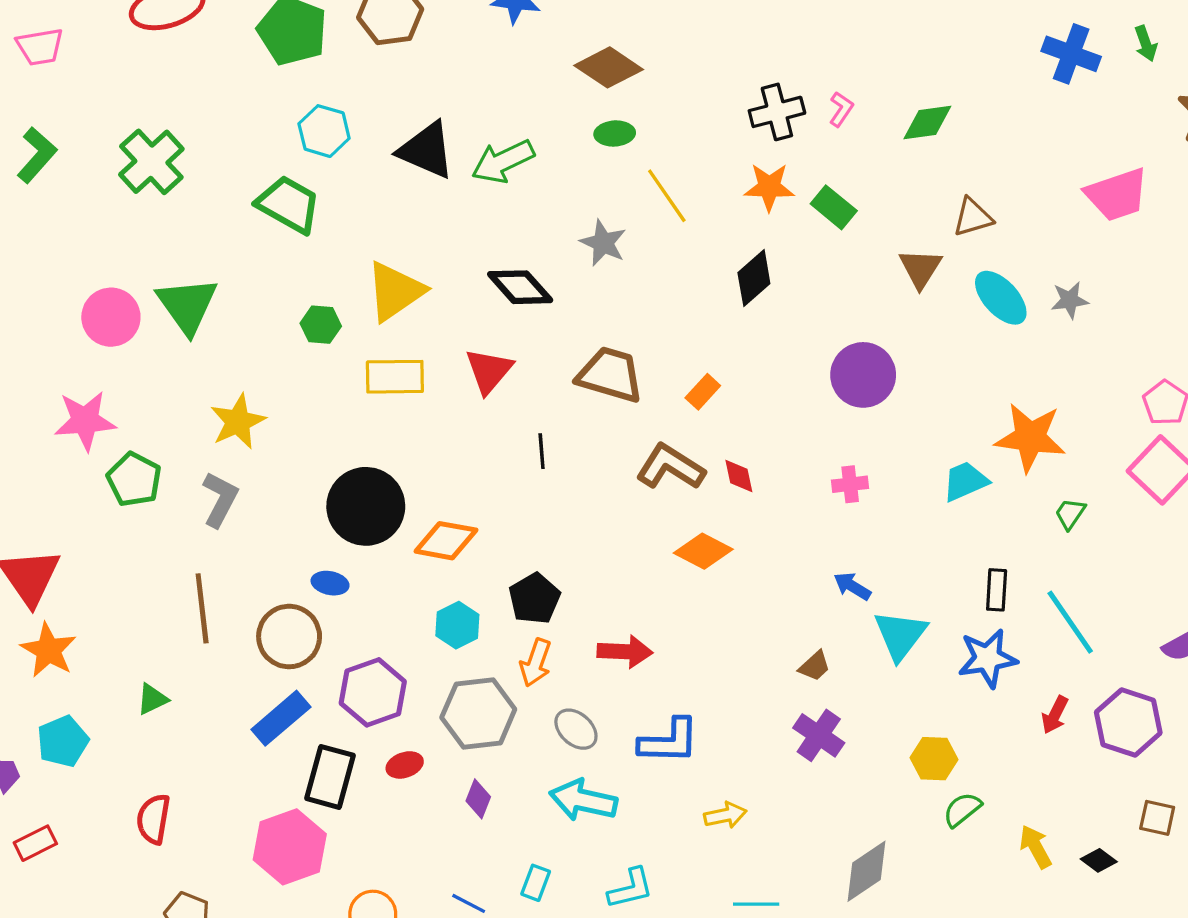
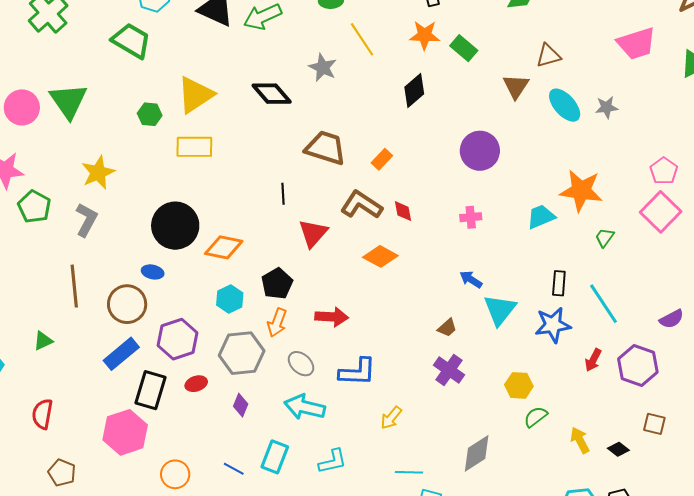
red triangle: (489, 371) -> (313, 233), moved
yellow arrow: (725, 815) -> (391, 418), turned 140
cyan rectangle: (536, 883) -> (275, 457), size x1.5

